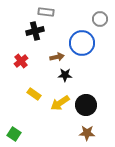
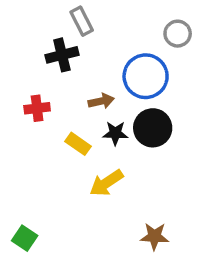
gray rectangle: (46, 12) -> (82, 21), turned 56
red cross: (21, 61) -> (37, 108), turned 32
yellow rectangle: (34, 94) -> (78, 144), moved
black circle: (86, 105) -> (153, 128), moved

